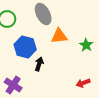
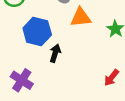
red arrow: (83, 83) -> (112, 78), turned -32

